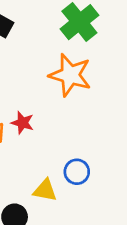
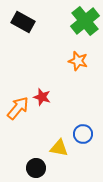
orange star: (70, 75) -> (78, 61), size x0.6

